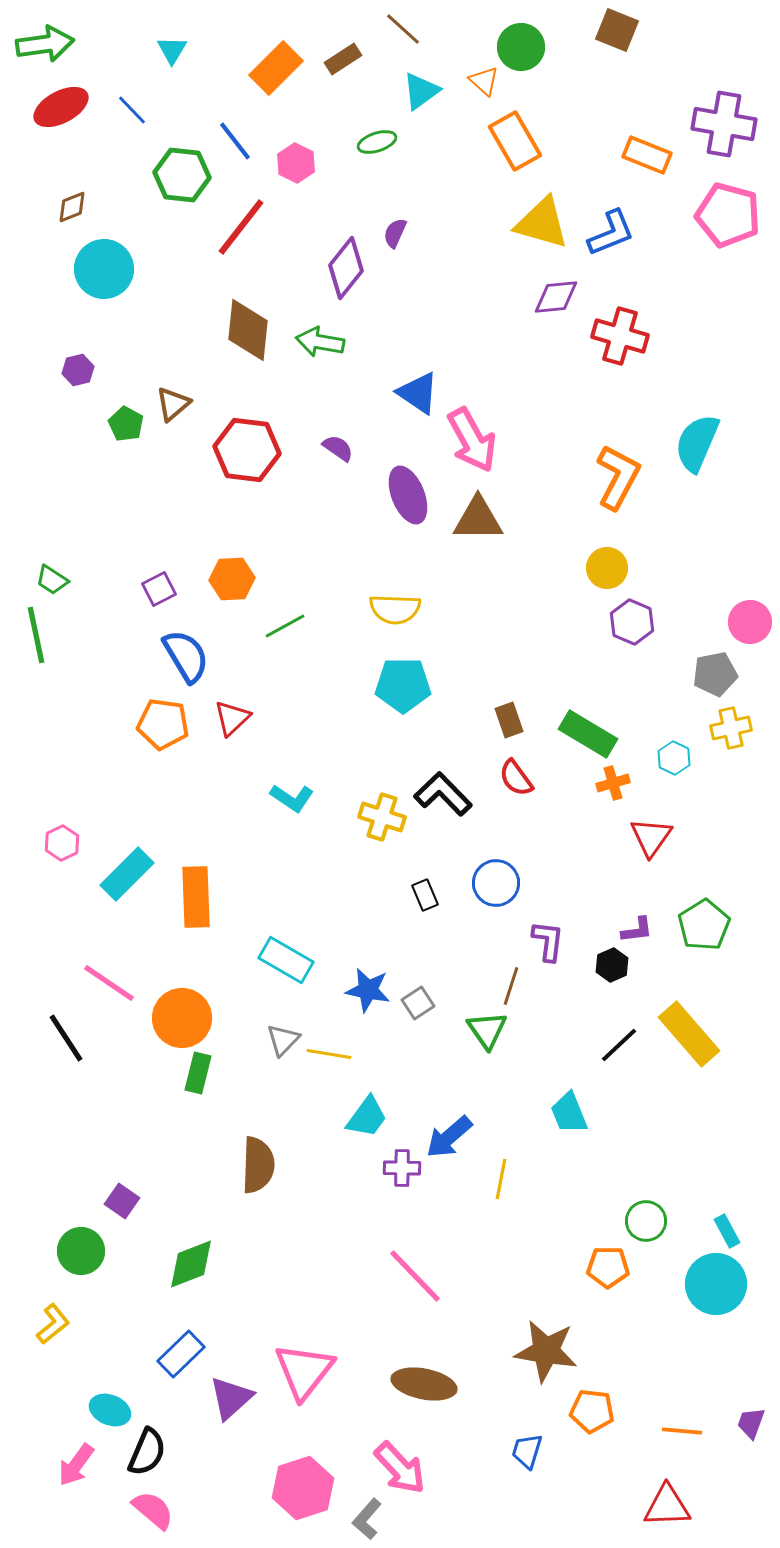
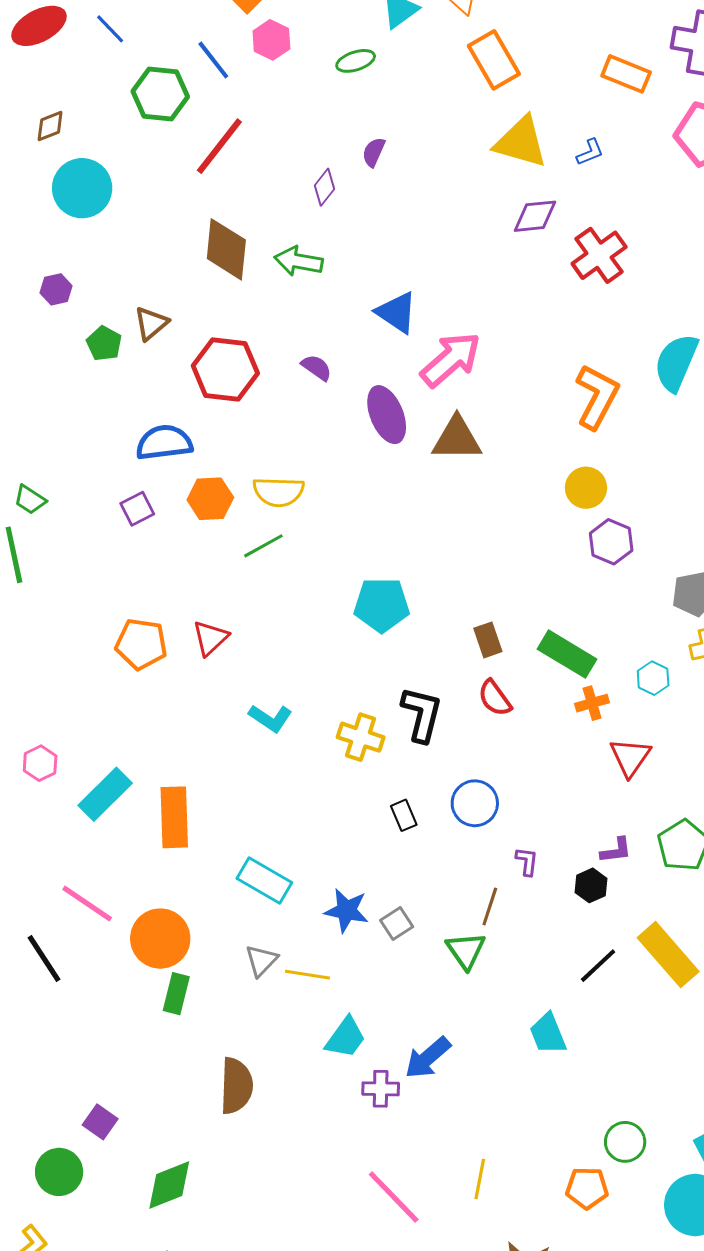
pink hexagon: (296, 163) -> (271, 40), moved
blue L-shape: (611, 233) -> (590, 152), size x0.6
purple diamond: (346, 268) -> (325, 187), size x0.6
red cross: (620, 336) -> (599, 255), turned 38
pink arrow: (472, 440) -> (451, 359), turned -102
yellow semicircle: (395, 609) -> (278, 492), moved
blue semicircle: (186, 656) -> (164, 443), moved, turned -66
black L-shape: (443, 794) -> (422, 714), turned 58
purple L-shape: (548, 941) -> (527, 861), size x0.7
yellow line: (501, 1179) -> (480, 1179), moved

